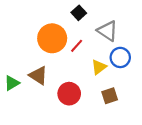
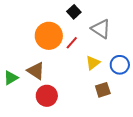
blue circle: (120, 57) -> (120, 65), moved
red circle: (69, 94) -> (47, 96), moved

